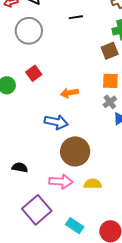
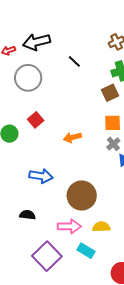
black line: (76, 17) -> (74, 61), turned 56
blue arrow: (56, 122) -> (41, 176), moved
cyan rectangle: (75, 226) -> (86, 251), moved

